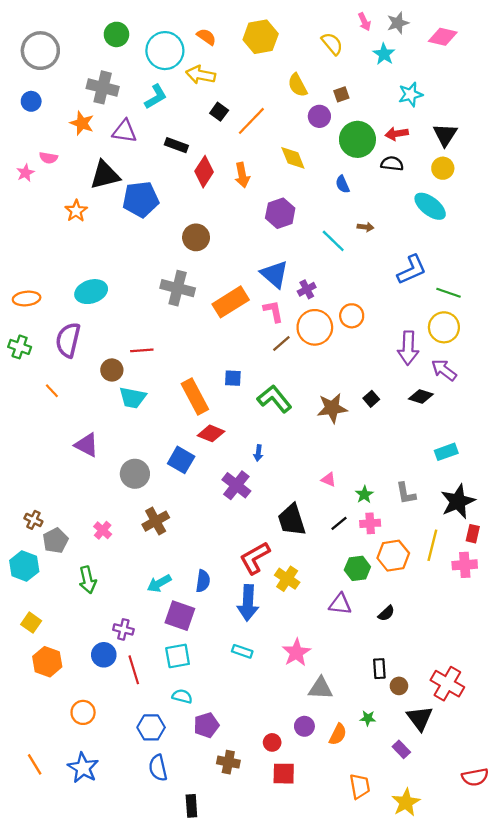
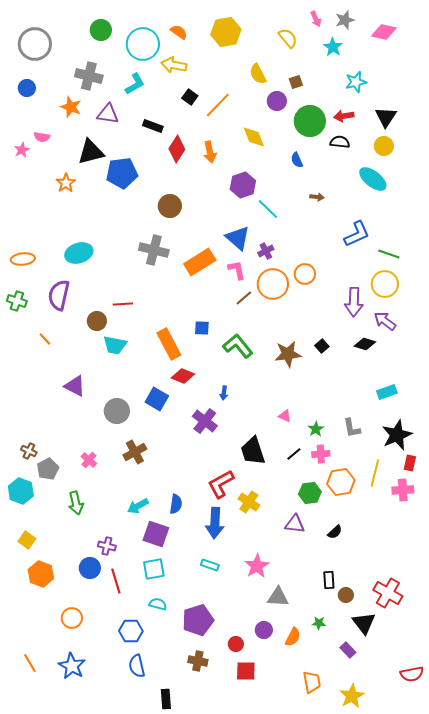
cyan line: (333, 241) -> (268, 209), moved
purple pentagon: (206, 725) -> (198, 620), moved, size x1.4

